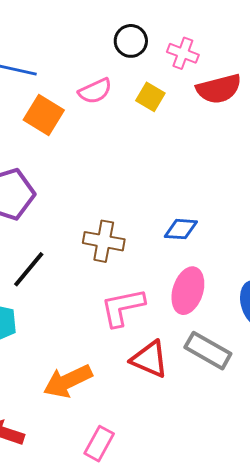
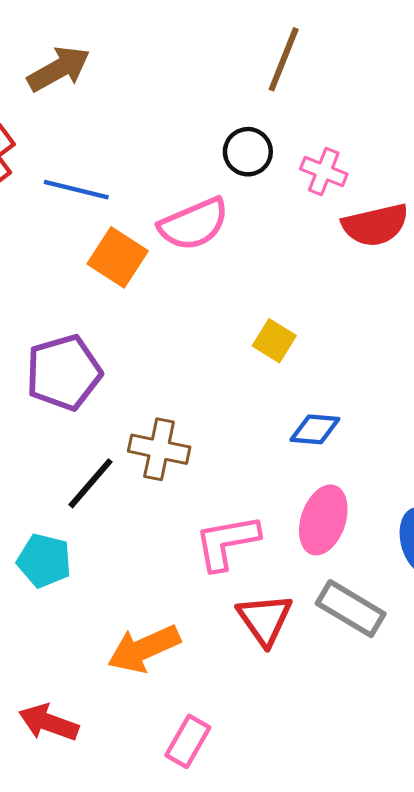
pink semicircle: (95, 91) -> (194, 224), size x1.4
yellow square: (150, 97) -> (274, 341), moved
brown cross: (104, 241) -> (159, 449), moved
red triangle: (150, 359) -> (265, 619), turned 30

